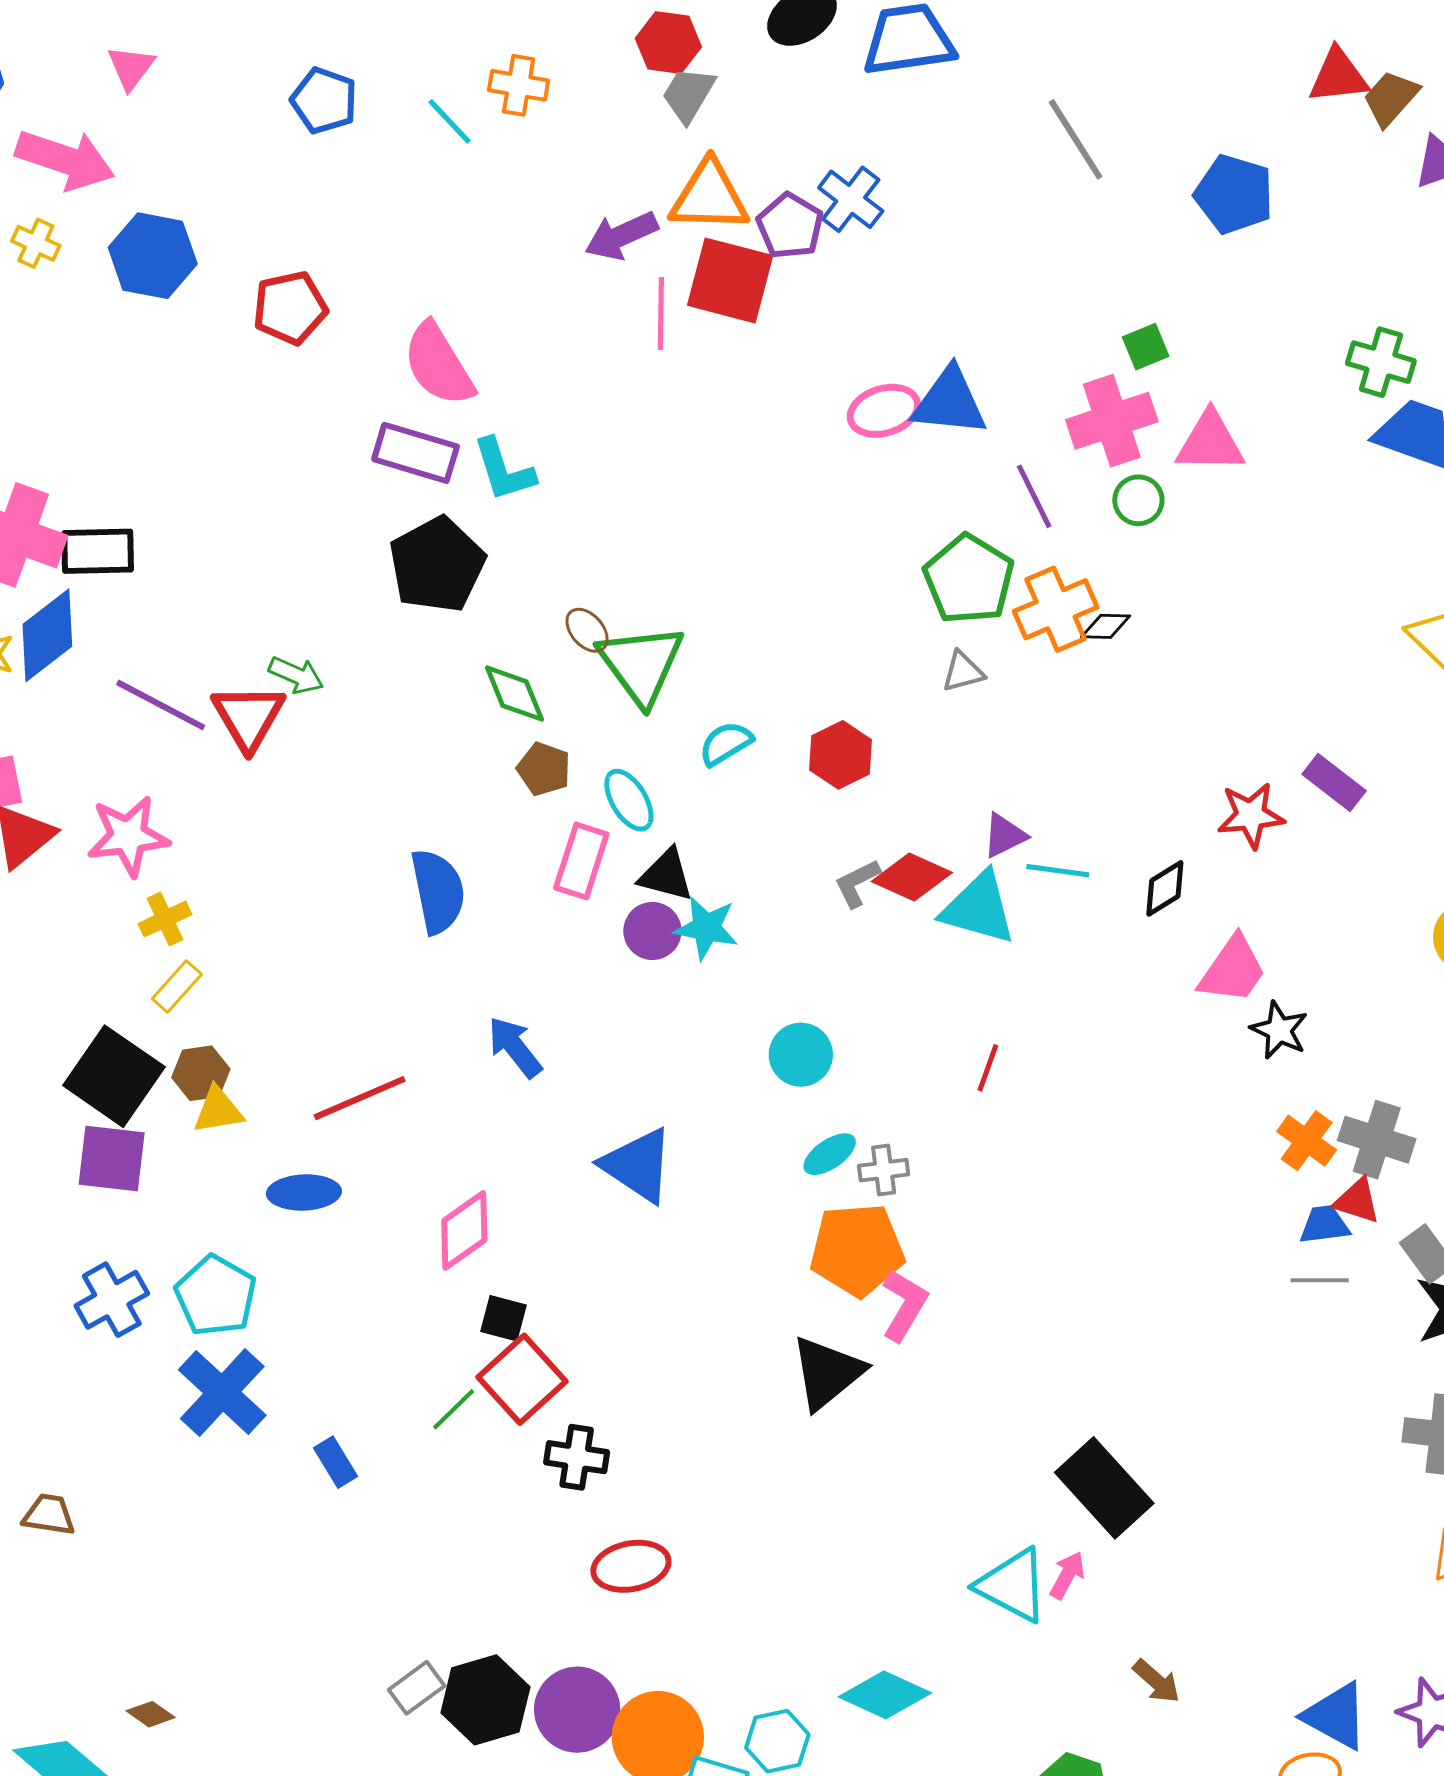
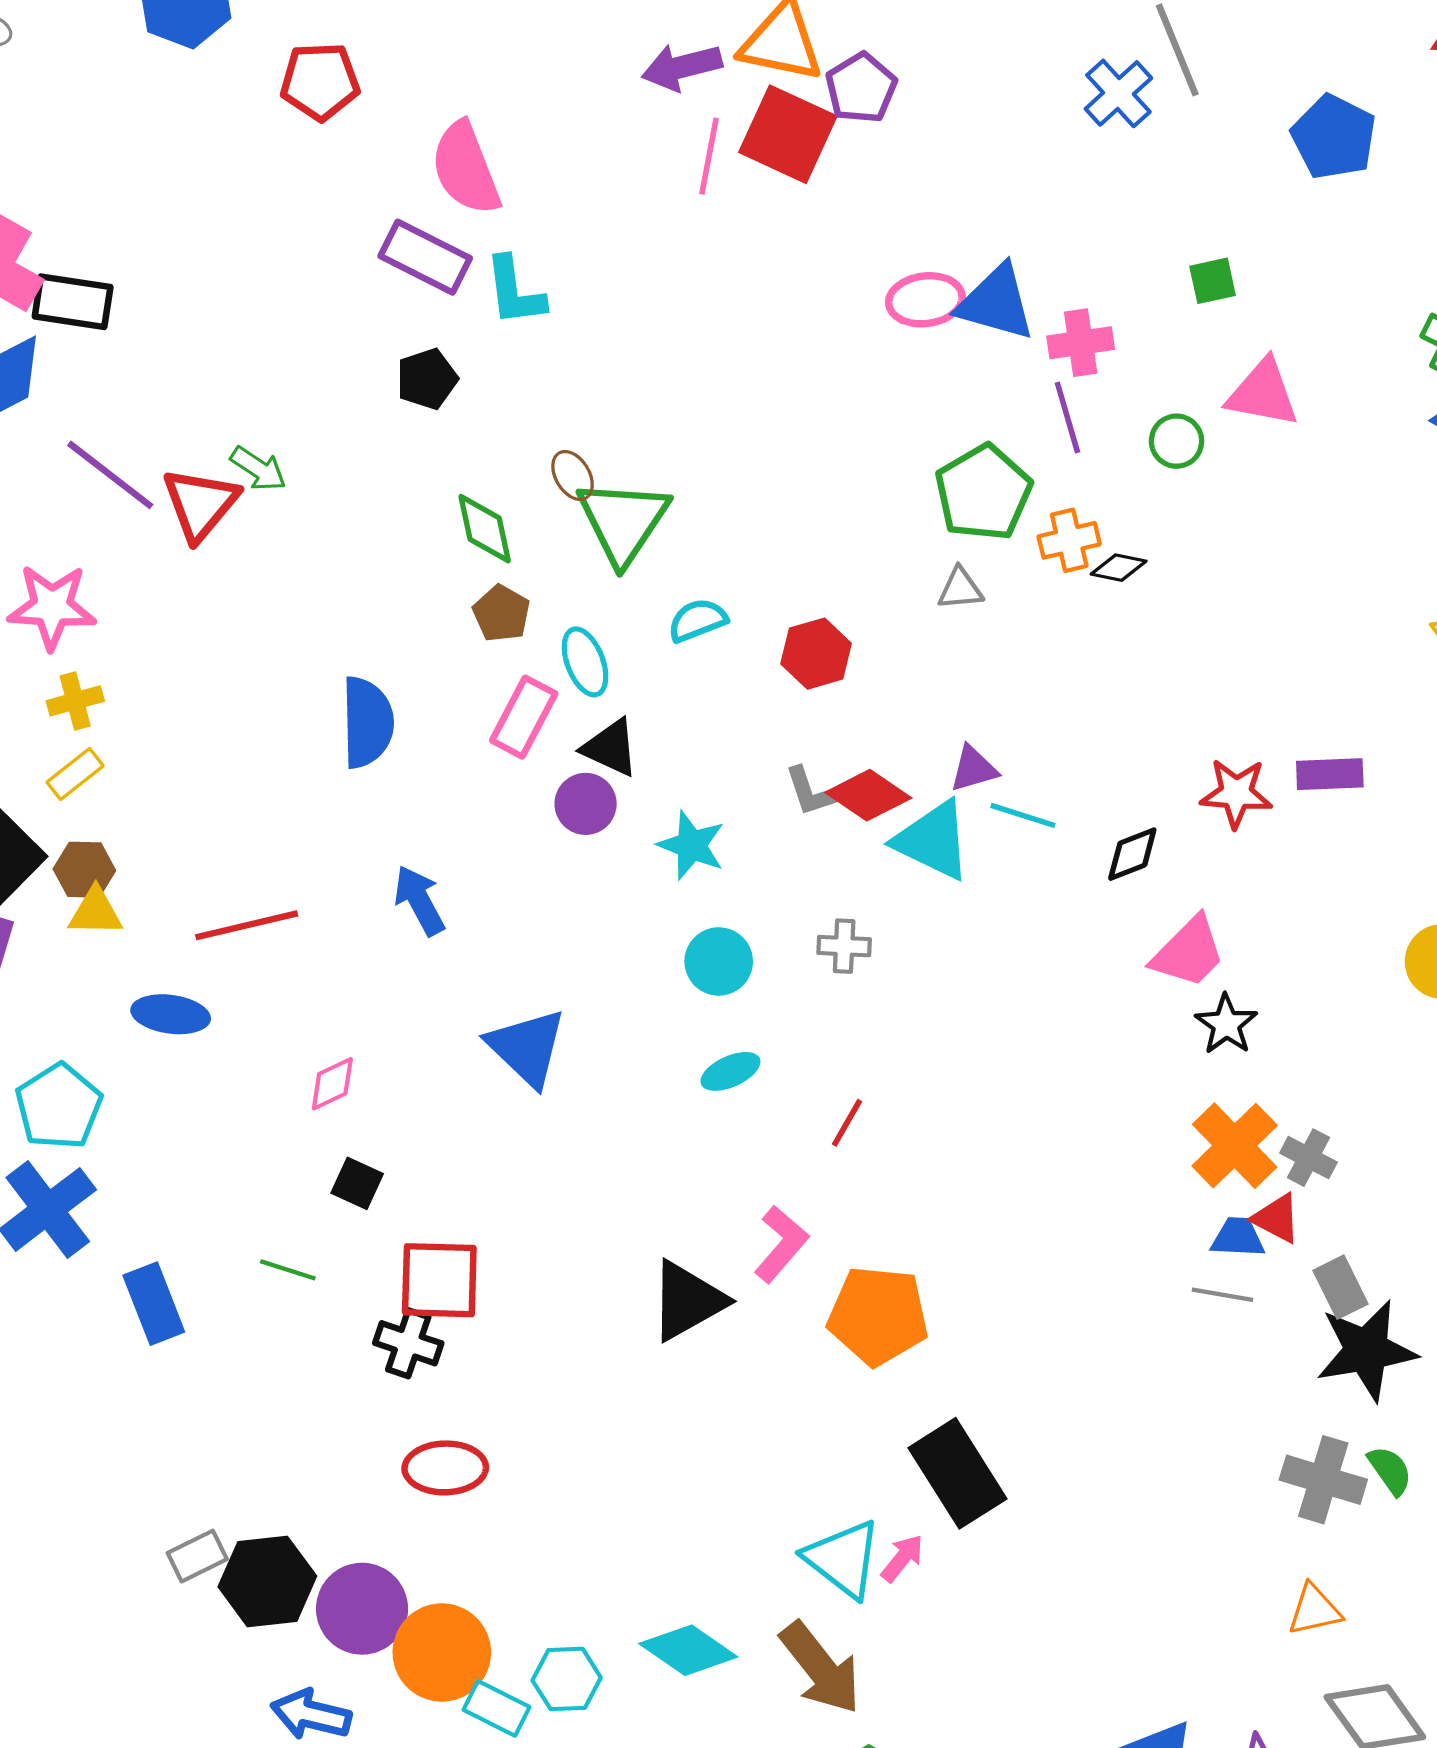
blue cross: (851, 199) -> (1118, 93), moved
pink cross: (1112, 421) -> (1081, 343), moved, size x0.7
black pentagon: (437, 565) -> (427, 379), size x0.6
orange cross: (1056, 609) -> (1069, 540), size x0.7
purple rectangle: (1334, 783) -> (1330, 774), turned -50
gray L-shape: (857, 883) -> (810, 791), turned -92
cyan star: (706, 928) -> (691, 845), moved
red line: (988, 1068) -> (847, 1123), moved
gray cross: (1377, 1140) -> (1308, 1158), size x0.7
orange cross: (1307, 1141) -> (1235, 1146), size x1.4
gray cross: (884, 1170) -> (844, 946), moved
pink diamond: (464, 1230) -> (332, 1084), size x0.7
orange pentagon: (857, 1250) -> (878, 1316), moved
red square: (522, 1379) -> (439, 1280), moved, turned 34
green line: (454, 1409) -> (288, 1270), turned 52
blue rectangle: (335, 1462) -> (154, 1304), size x1.5
brown arrow: (1156, 1681) -> (821, 1668), moved, size x1.8

